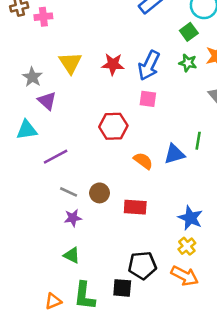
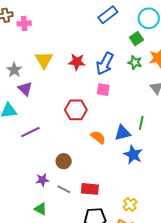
gray line: (69, 192) -> (64, 189), moved
red rectangle: (135, 207) -> (90, 189), moved
blue star: (190, 218) -> (133, 155), moved

